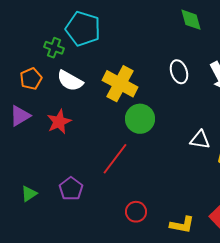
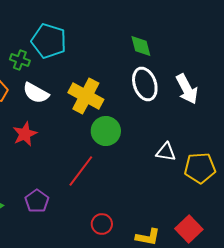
green diamond: (191, 20) -> (141, 46), moved
white ellipse: (179, 72) -> (145, 84), size x1.4

